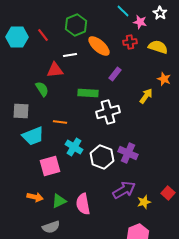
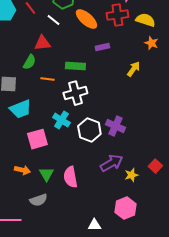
red cross: (130, 42) -> (117, 15), size x1.5
white line: (70, 55) -> (53, 20), moved, turned 48
purple rectangle: (115, 74) -> (102, 47), turned 40
orange star: (164, 79) -> (151, 43), moved
green semicircle: (42, 89) -> (29, 62), turned 63
white cross: (108, 112) -> (75, 93), moved
orange line: (60, 122) -> (47, 79), moved
green triangle: (59, 201) -> (46, 174), turned -35

